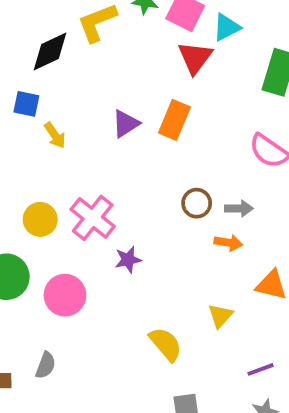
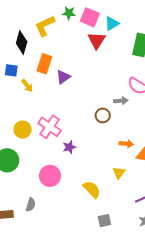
black diamond: (50, 51) -> (22, 42), turned -45
orange rectangle: (174, 120) -> (44, 64), moved
gray arrow: (239, 209) -> (121, 101), moved
orange arrow: (228, 243) -> (126, 144), moved
pink circle: (65, 295) -> (50, 176), moved

